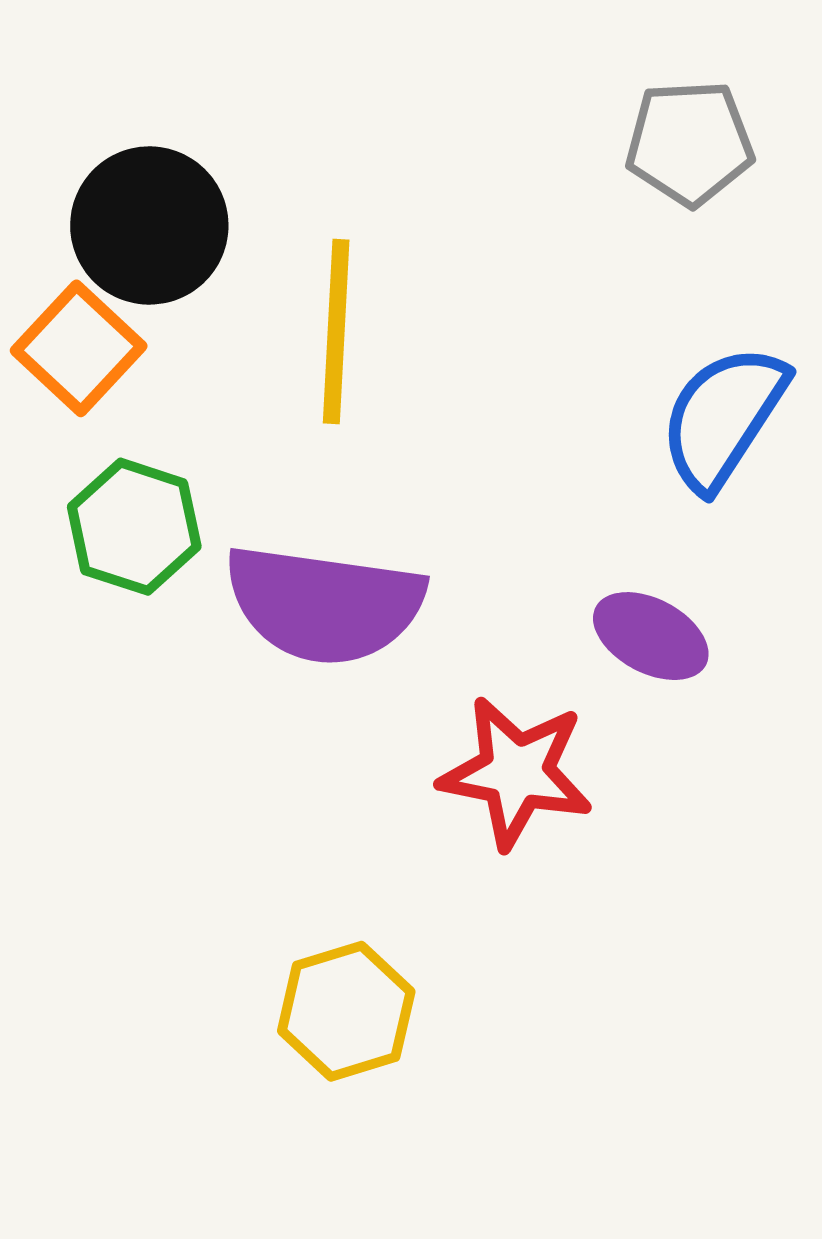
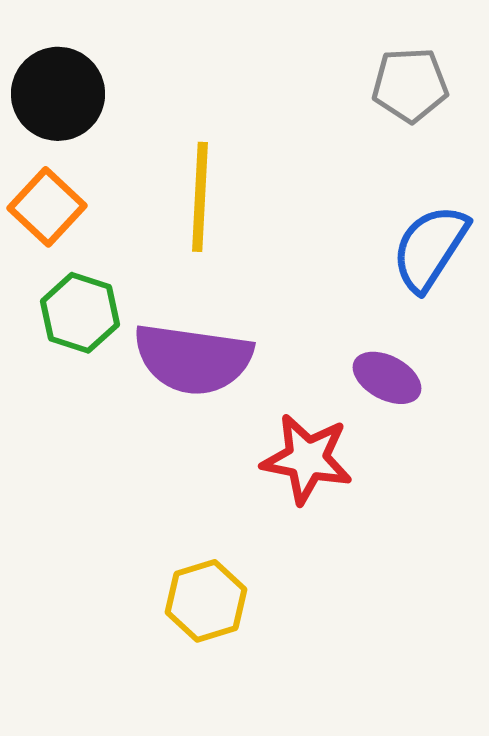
black circle: (149, 225) -> (58, 94), moved

